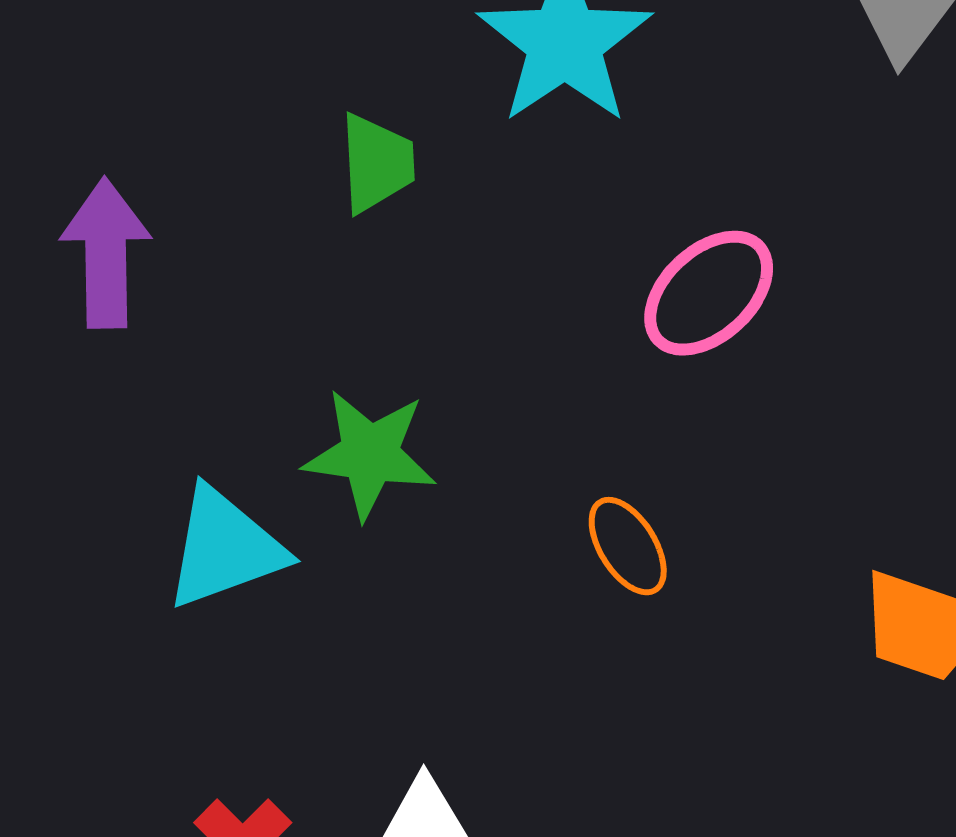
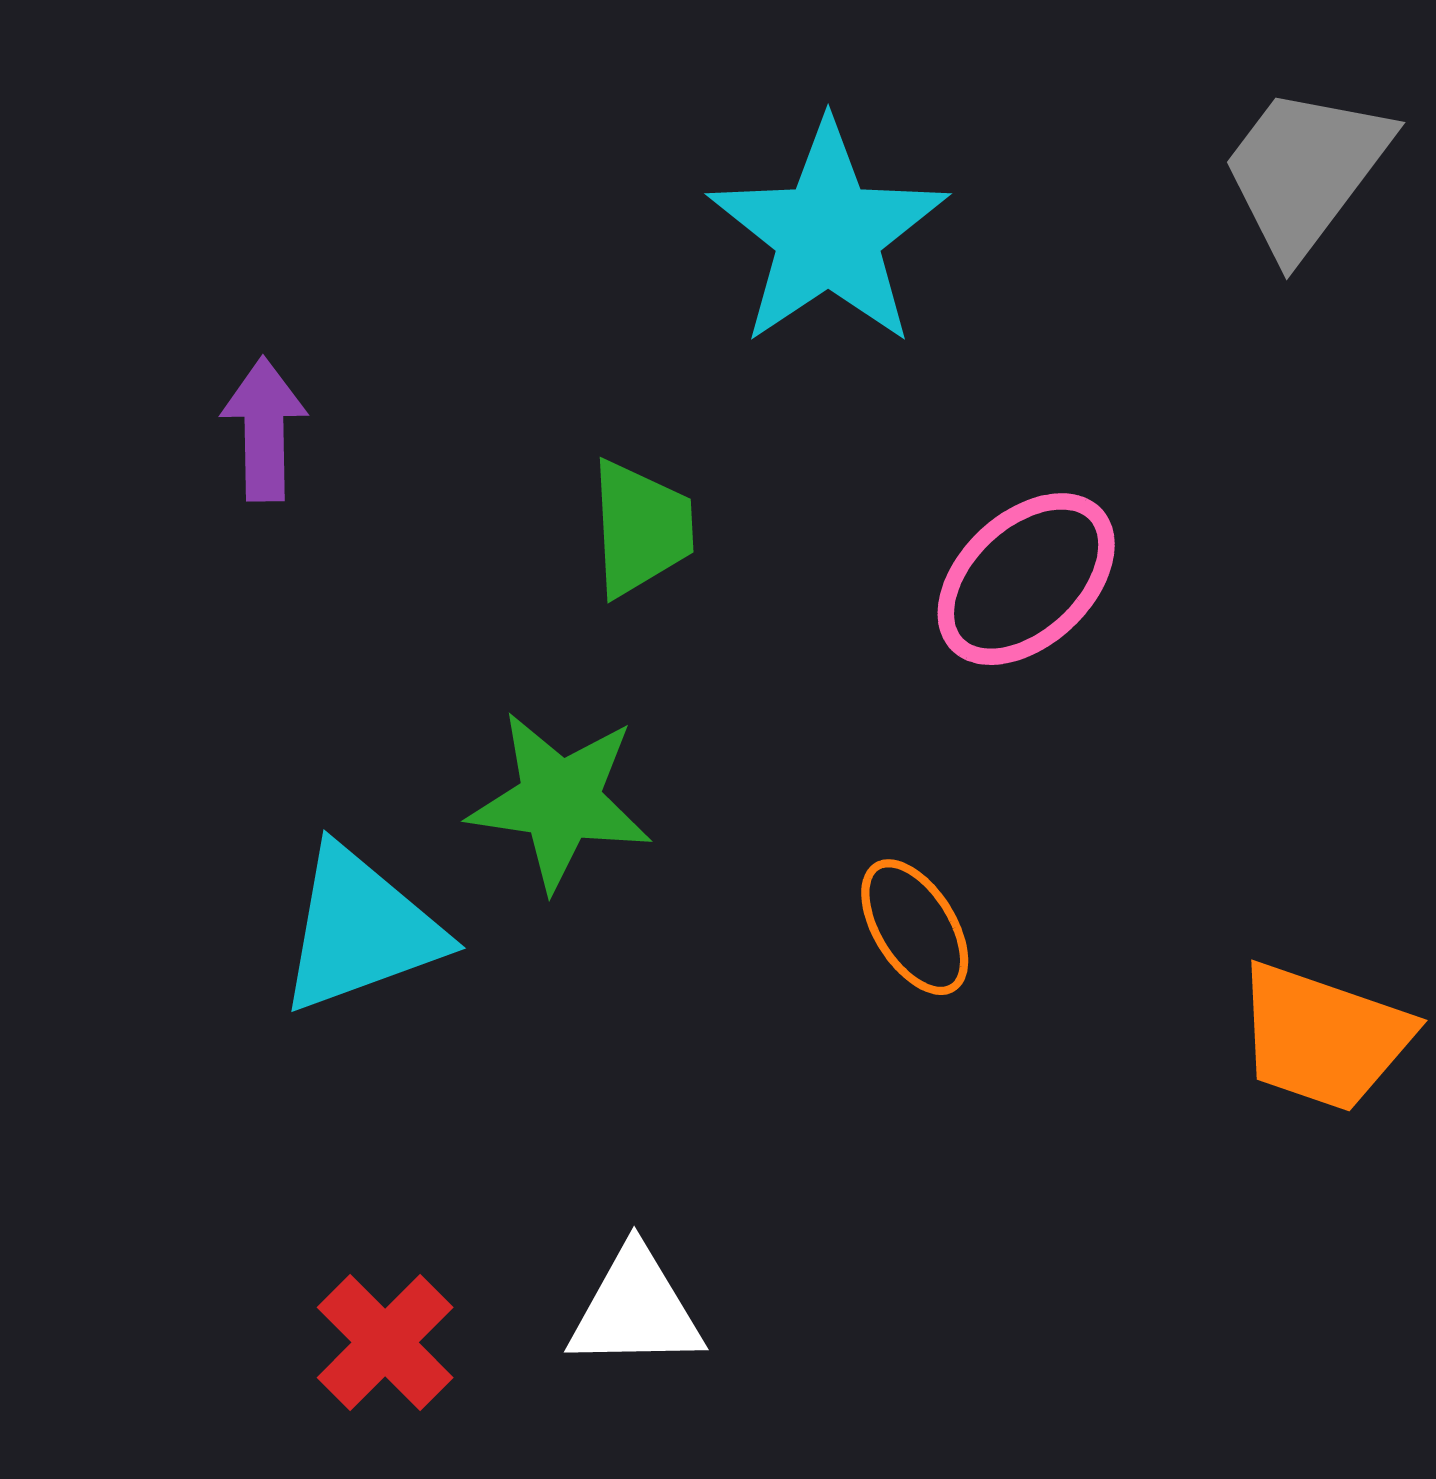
green trapezoid: (377, 163) -> (641, 528), moved
purple arrow: (106, 253) -> (264, 429), moved, size x0.7

